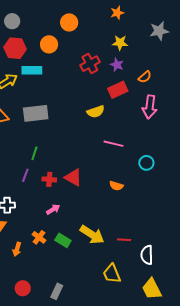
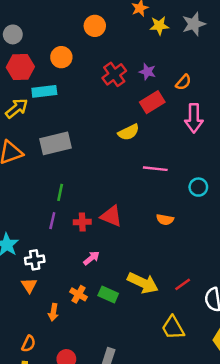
orange circle: (69, 22) -> (95, 26), moved
yellow star: (120, 43) -> (159, 26), moved
red line: (124, 240) -> (183, 284), turned -32

